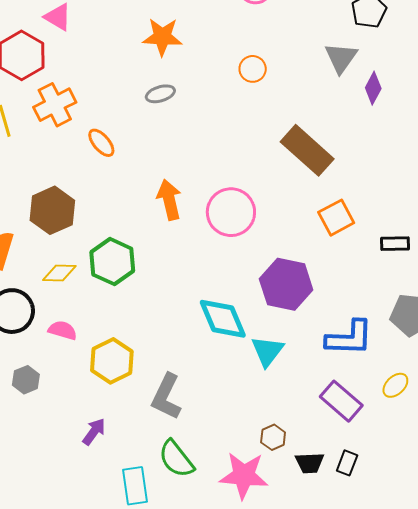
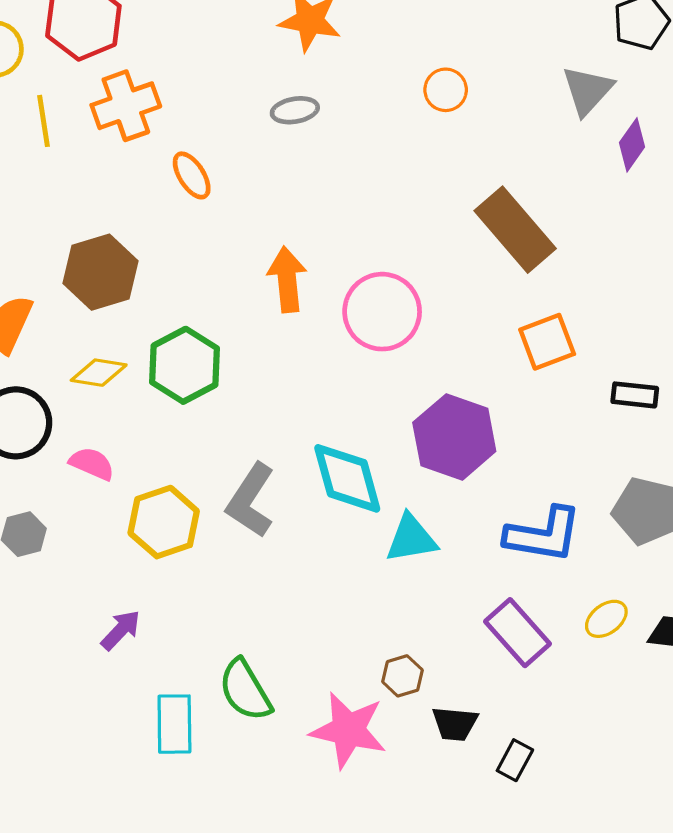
cyan triangle: (267, 351) -> (411, 539), turned 36
gray L-shape: (166, 397) -> (251, 500), moved
black rectangle: (347, 463) -> (515, 760), moved

